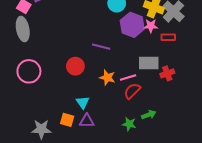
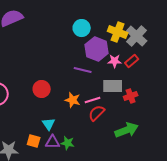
pink star: (151, 26) -> (115, 61), moved
red rectangle: (168, 37) -> (132, 61), turned -40
purple line: (101, 47) -> (83, 70), moved
green arrow: (149, 115) -> (127, 130), moved, size x1.6
green star: (129, 124) -> (68, 143), moved

